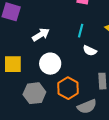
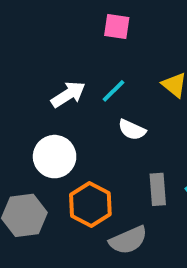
cyan line: (81, 31) -> (114, 91), turned 32
white arrow: (41, 35) -> (68, 94), moved

